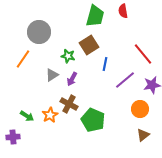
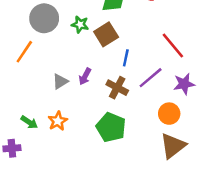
green star: (68, 56) -> (80, 24), moved
gray triangle: (52, 75) -> (60, 81), moved
brown cross: (69, 104) -> (117, 88), moved
brown triangle: (143, 135) -> (173, 146), size x1.6

